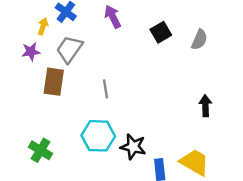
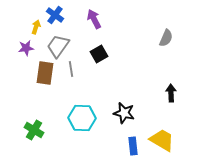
black square: (161, 32) -> (99, 54), moved
gray line: (106, 89) -> (71, 69), moved
black star: (133, 147) -> (124, 113), moved

